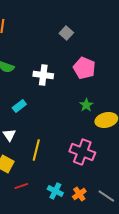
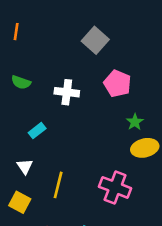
gray square: (66, 33) -> (95, 40), size x1.5
green star: (86, 105) -> (135, 122), moved

